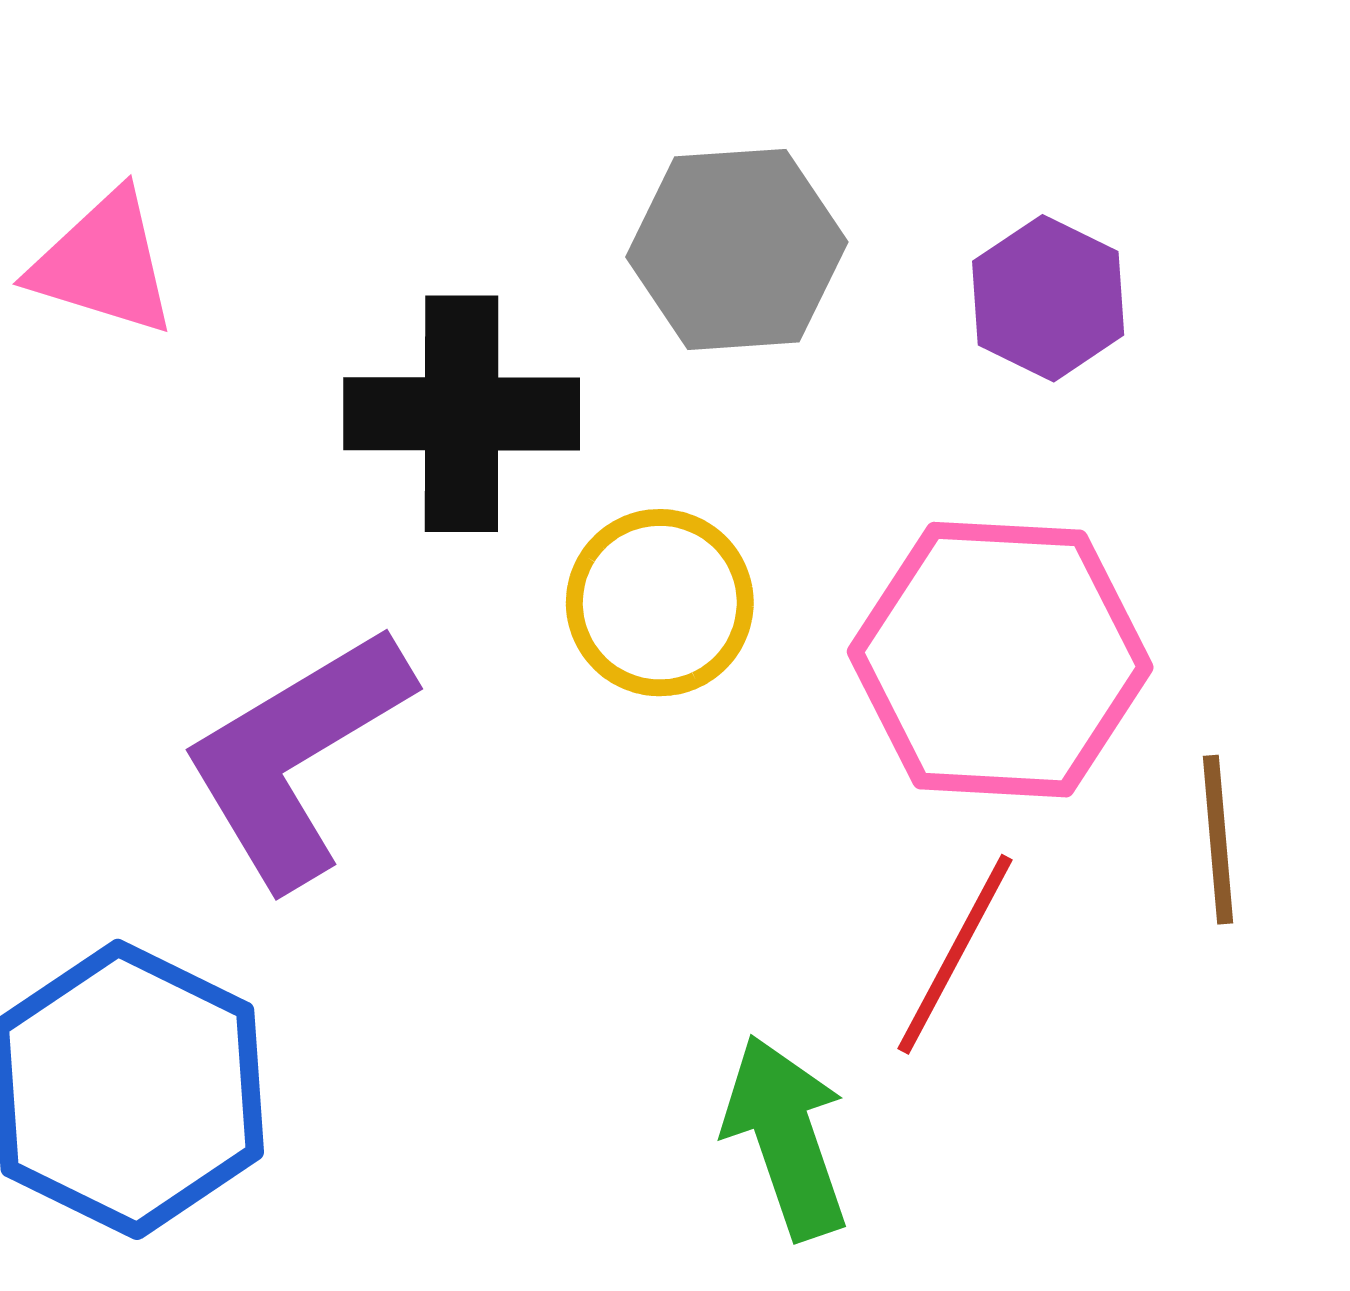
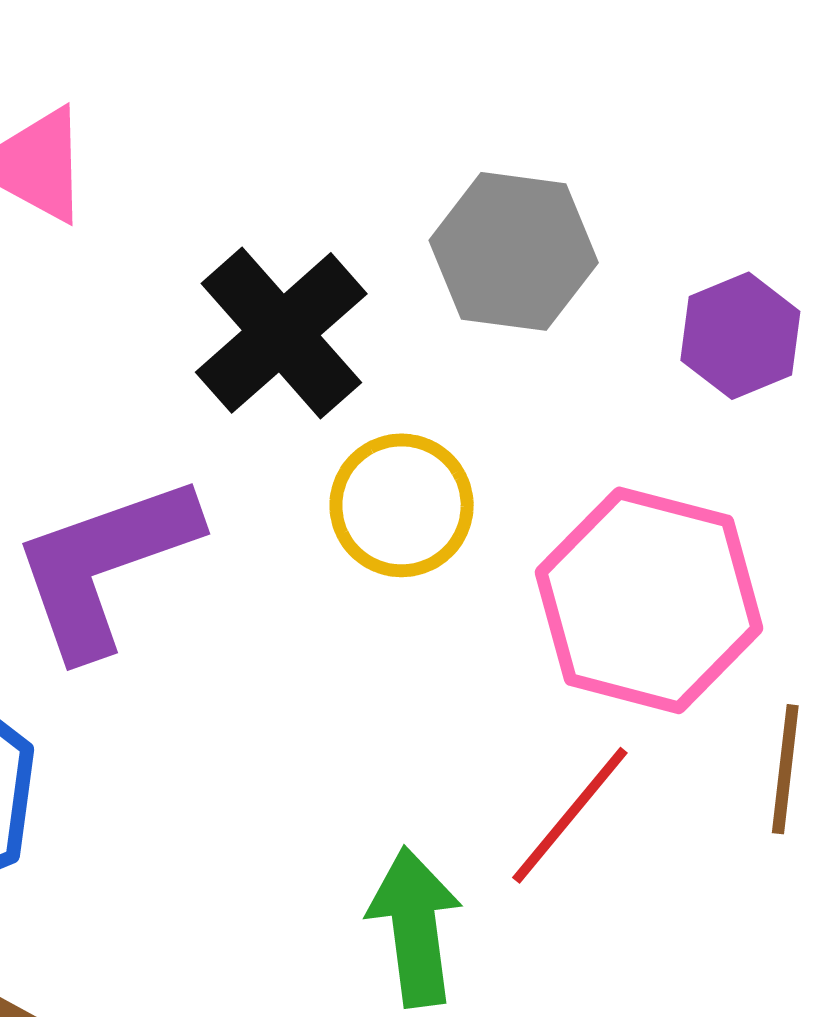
black cross: (462, 414) -> (281, 333), turned 37

